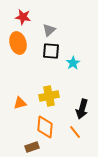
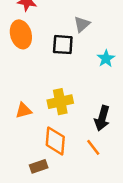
gray triangle: (49, 30) -> (82, 24), moved
cyan star: (73, 63) -> (106, 59), moved

